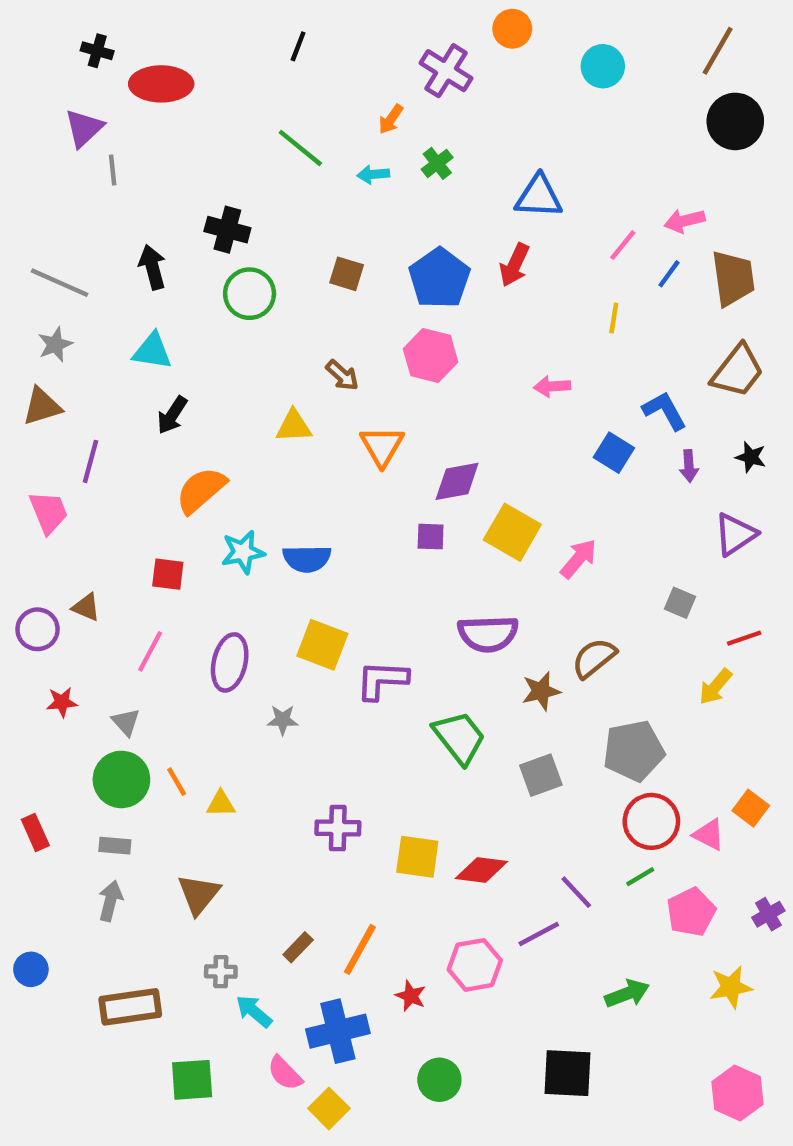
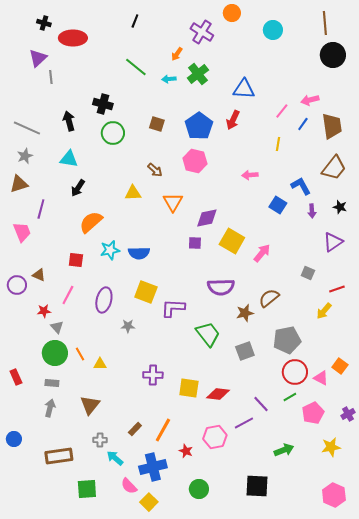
brown line: (718, 51) -> (325, 23), turned -35
green cross: (437, 163) -> (198, 74), size x1.5
red star: (62, 702) -> (44, 311), moved

